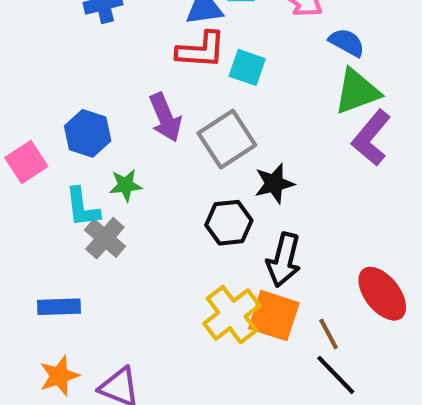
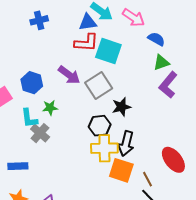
cyan square: (247, 67) -> (108, 51), size x1.5
green triangle: (357, 91) -> (161, 63), size x0.7
purple arrow: (165, 117) -> (69, 75), turned -30
yellow cross: (232, 315) -> (104, 148), moved, turned 36

